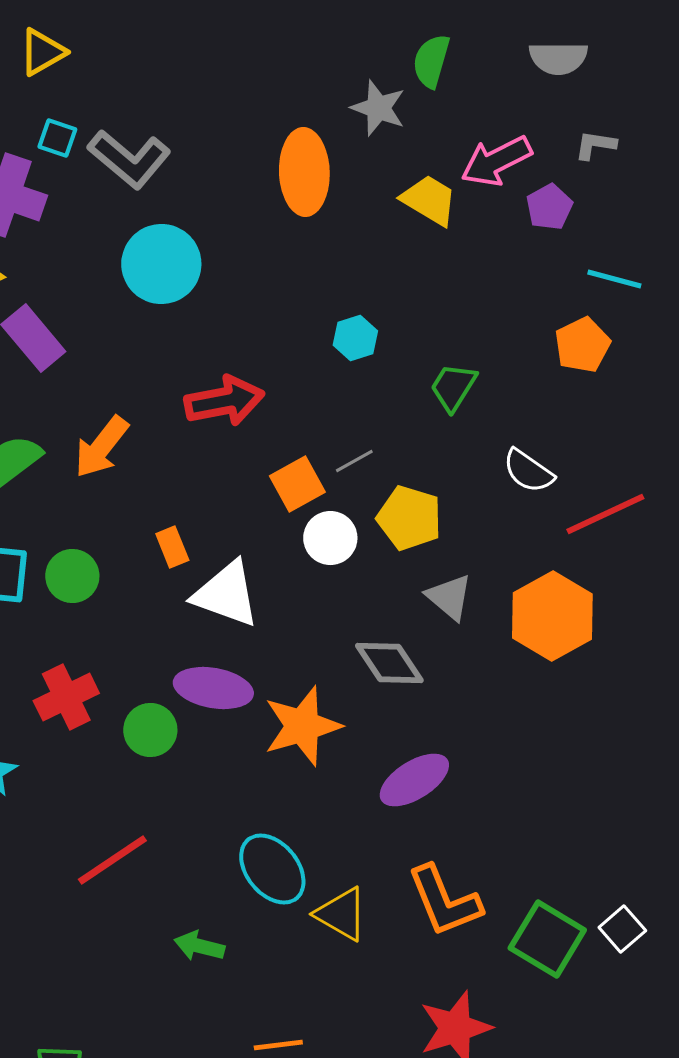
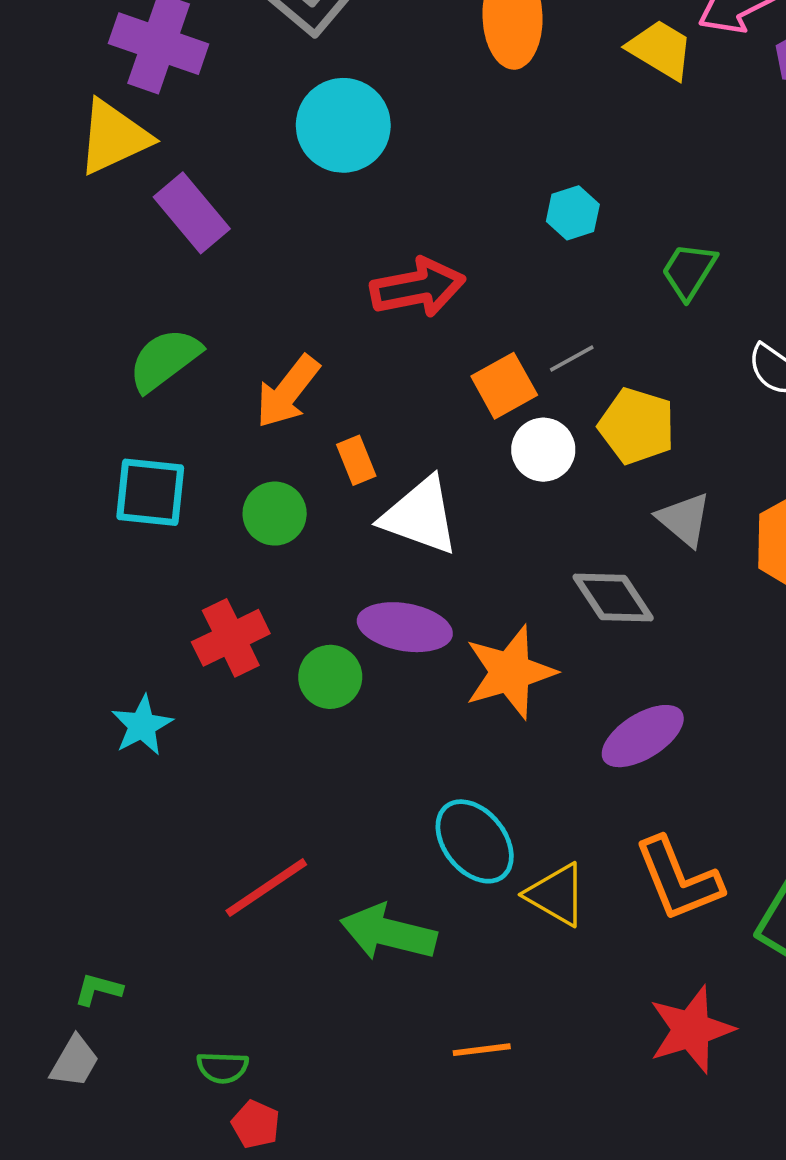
orange arrow: (101, 447) -> (288, 392), moved
green circle: (72, 576) -> (275, 514), moved
red line: (112, 860) -> (266, 888), moved
green arrow: (199, 946) -> (388, 933), size x1.6

